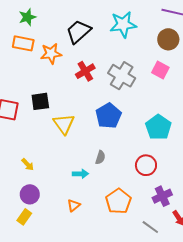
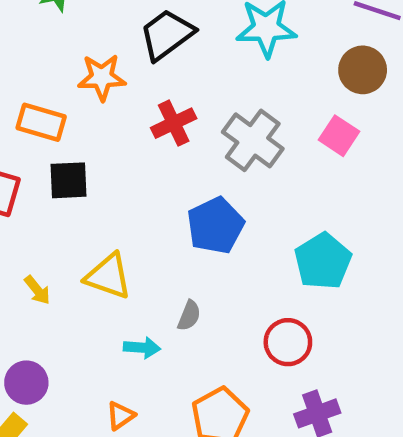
orange rectangle: (23, 43) -> (41, 122), moved
yellow triangle: (64, 124) -> (108, 276), moved, turned -40
yellow arrow: (28, 164) -> (37, 290), moved

